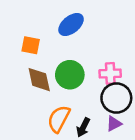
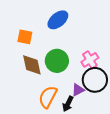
pink cross: (110, 73) -> (90, 60), turned -30
purple triangle: (114, 124) -> (78, 90), moved

